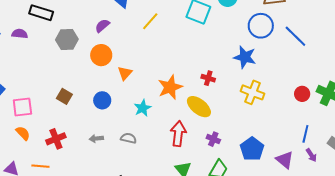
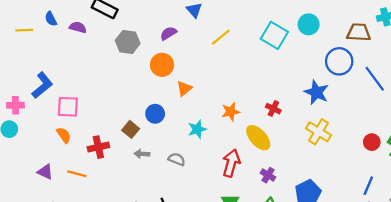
orange star: (170, 87) -> (231, 112), size x0.7
brown square: (64, 96) -> (131, 129), moved

